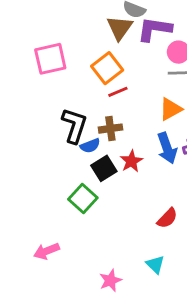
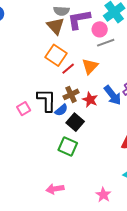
pink square: (50, 59) -> (24, 109), moved, size x0.6
orange triangle: (171, 109) -> (90, 66), moved
red star: (131, 161) -> (90, 100), moved
pink arrow: (47, 251) -> (55, 189), turned 30

